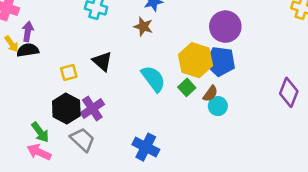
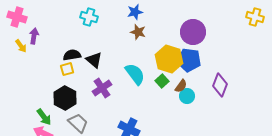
brown star: (143, 27) -> (138, 32), moved
black semicircle: (28, 50) -> (72, 55), moved
purple diamond: (289, 92) -> (220, 85), moved
purple cross: (92, 109) -> (102, 88), moved

